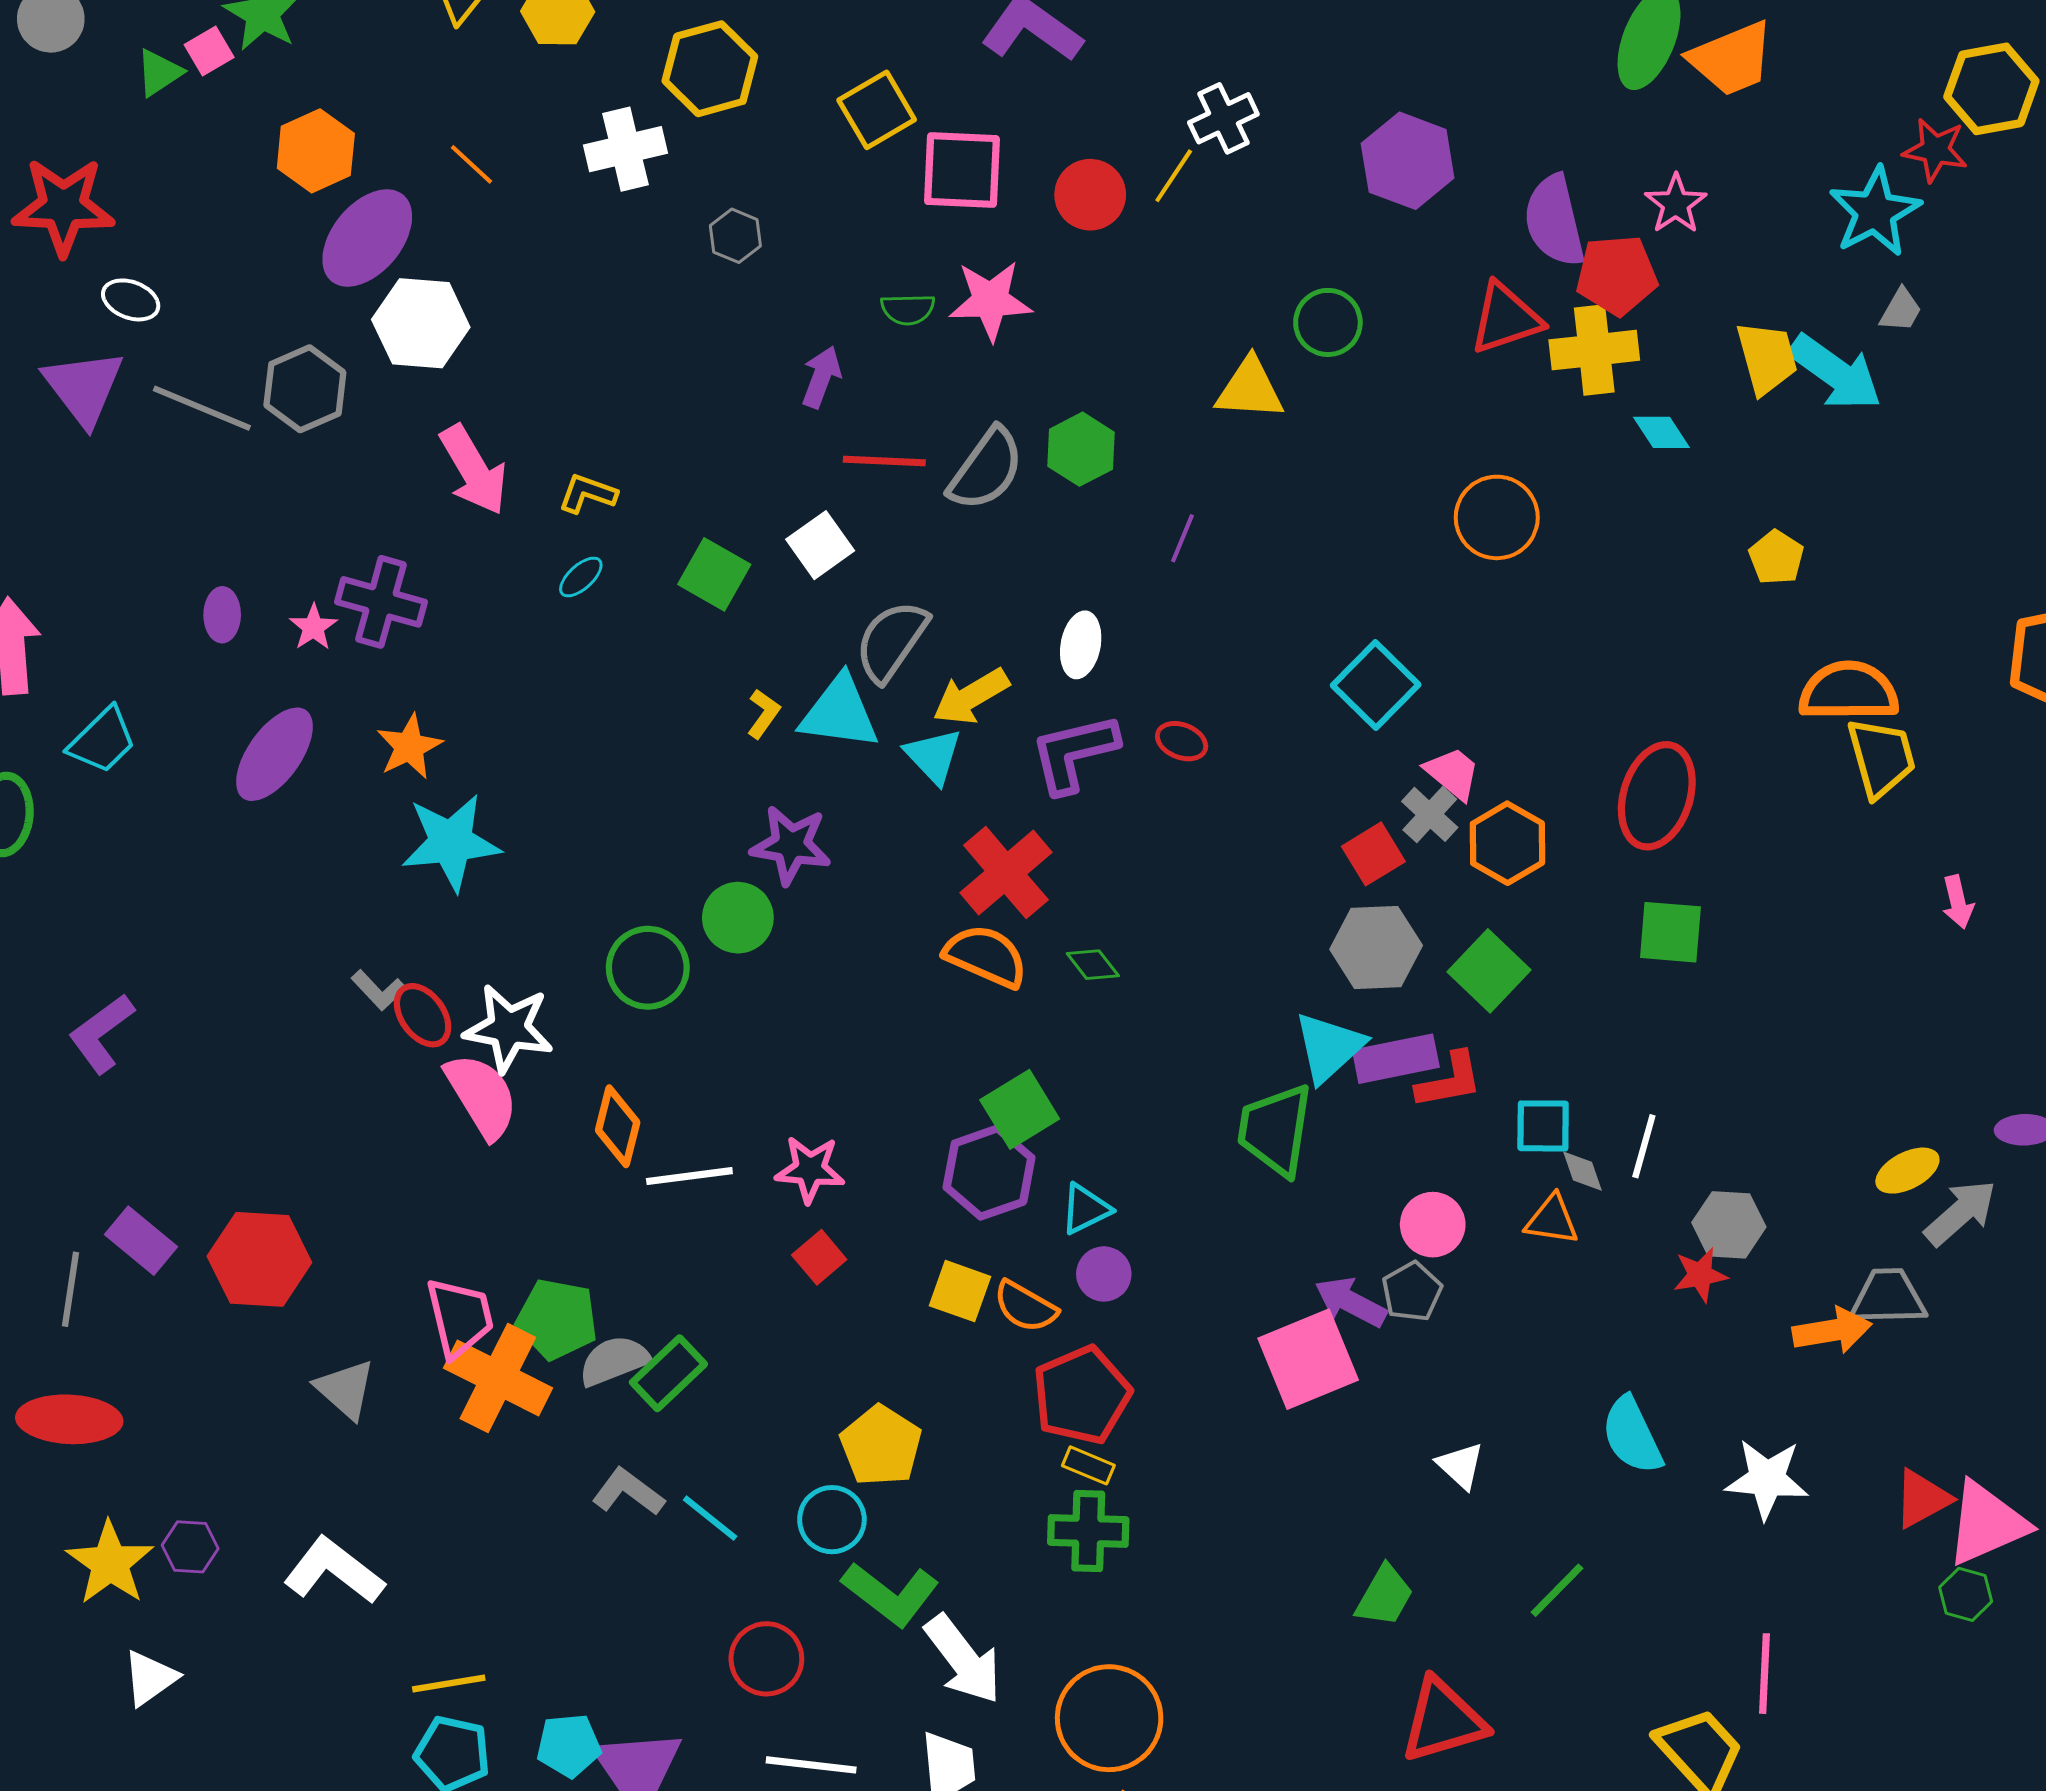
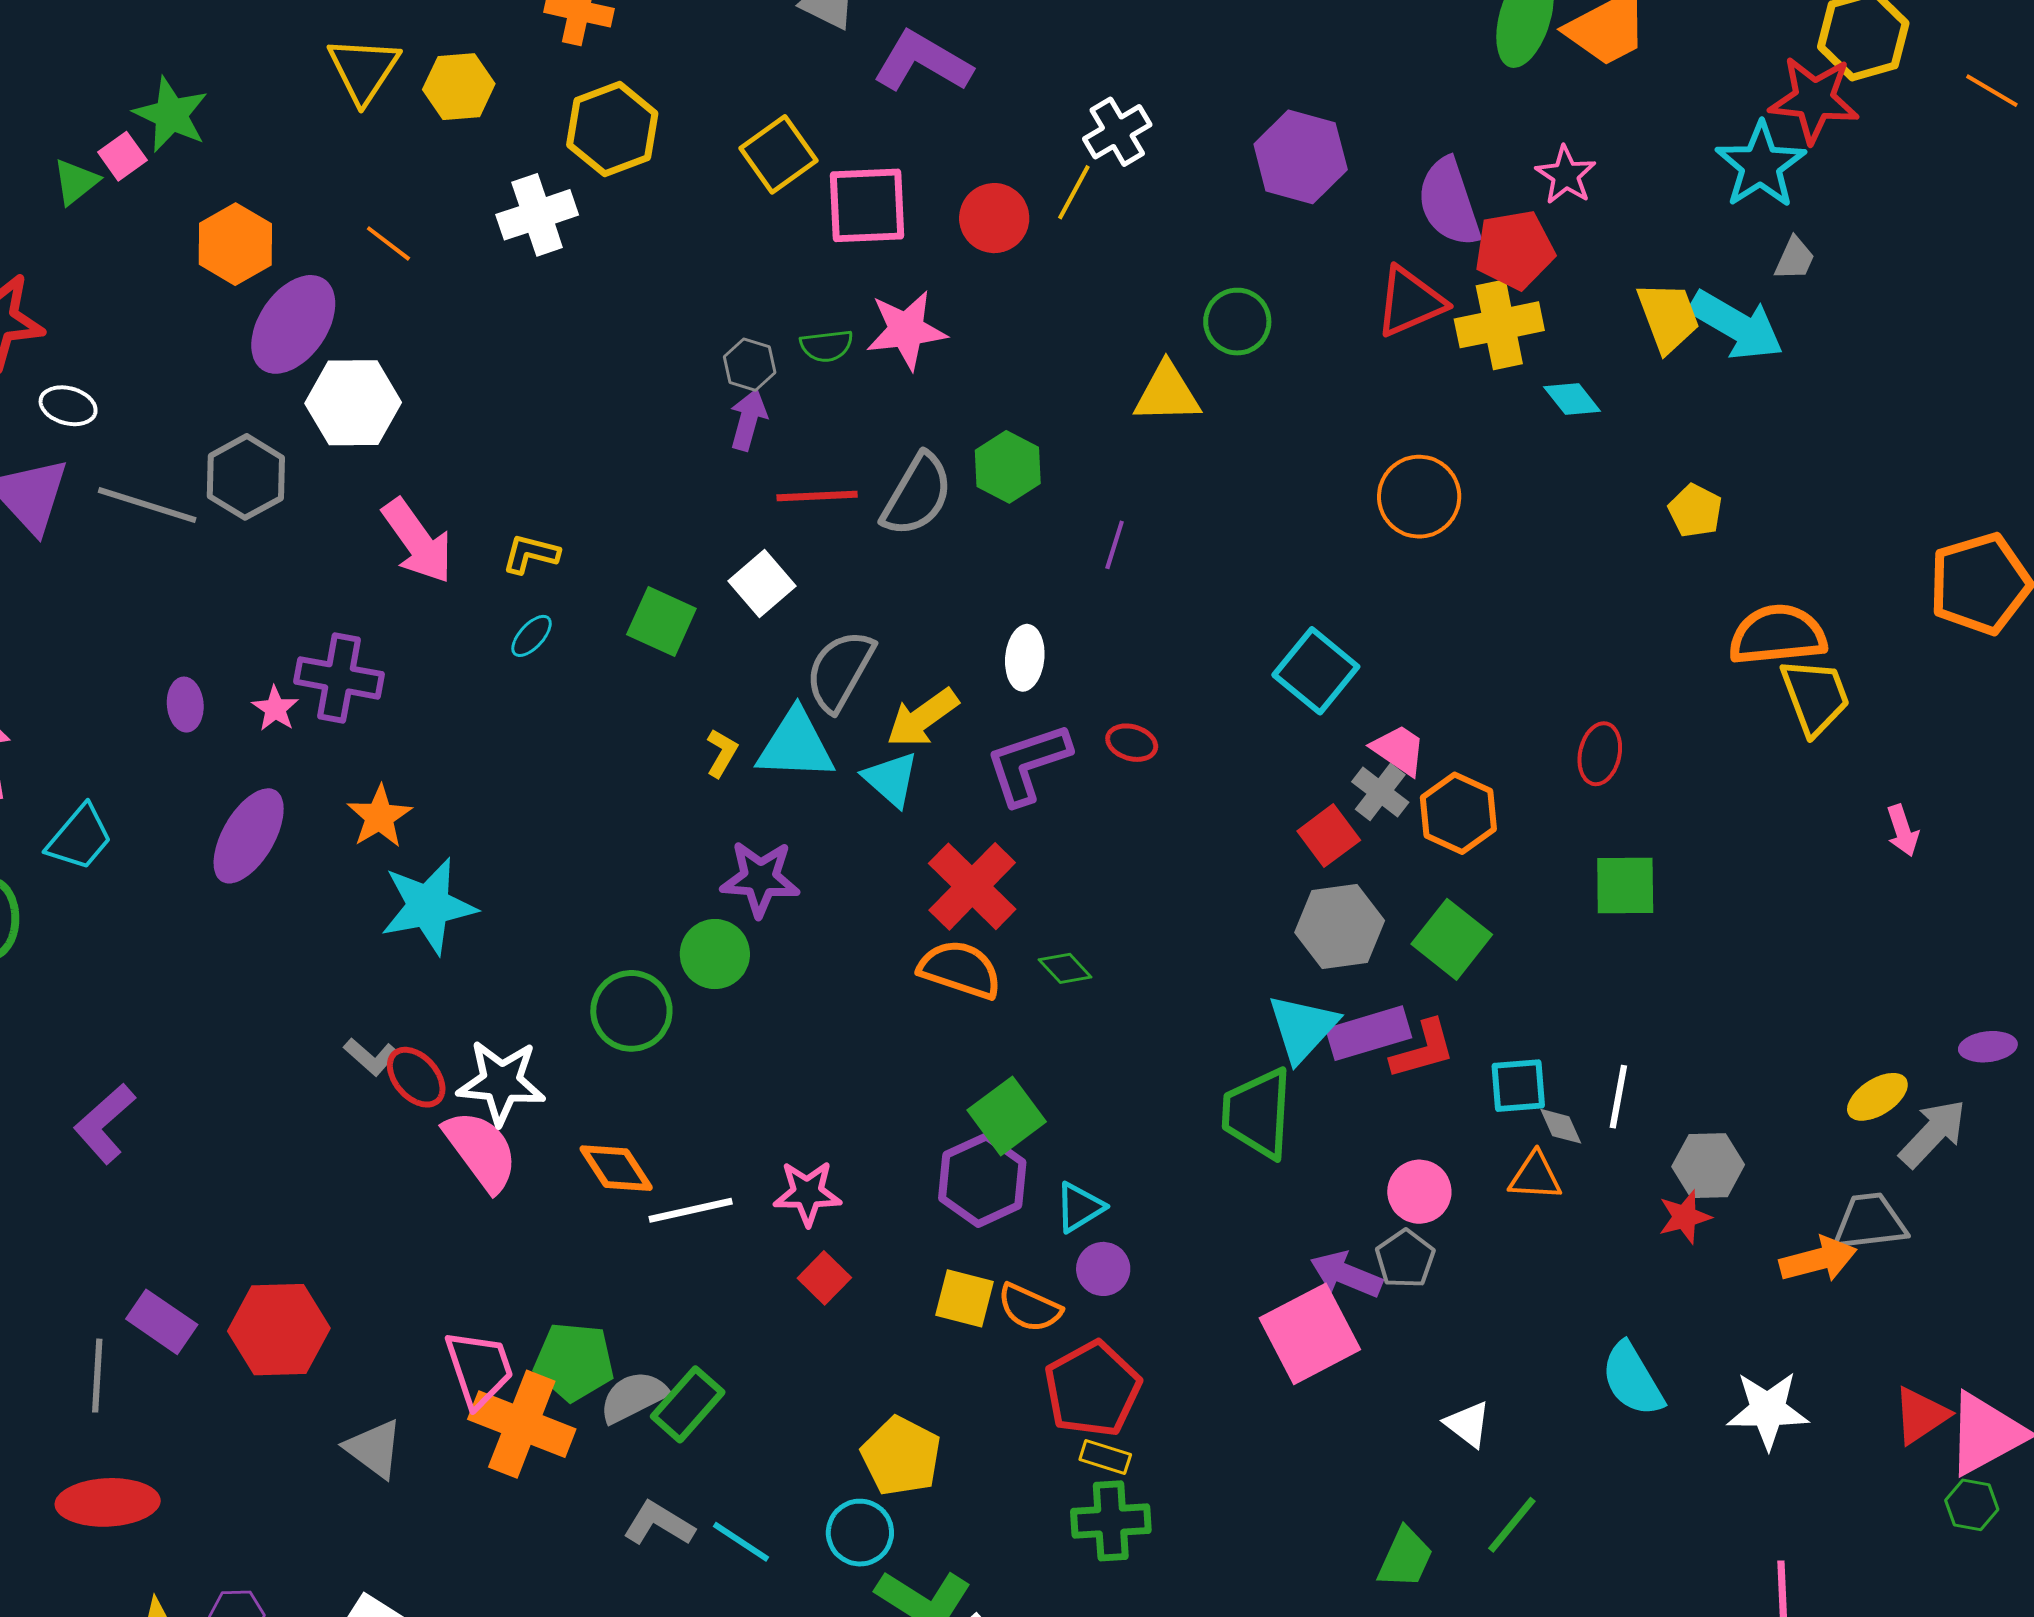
red star: (1935, 150) -> (1814, 99), size x1.4
gray hexagon: (735, 236) -> (750, 365), moved
red ellipse: (1657, 796) -> (1600, 754), size x0.6
orange diamond: (618, 1126) -> (616, 1168), turned -42
green line: (1557, 1590) -> (1512, 1525), moved

